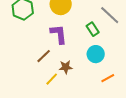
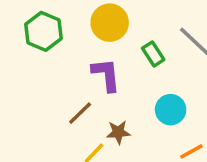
green rectangle: (93, 29) -> (153, 54), moved

